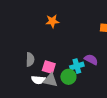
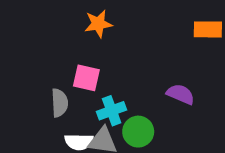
cyan cross: (77, 66) -> (112, 111), moved
pink square: (49, 67) -> (86, 78), moved

